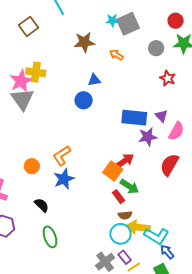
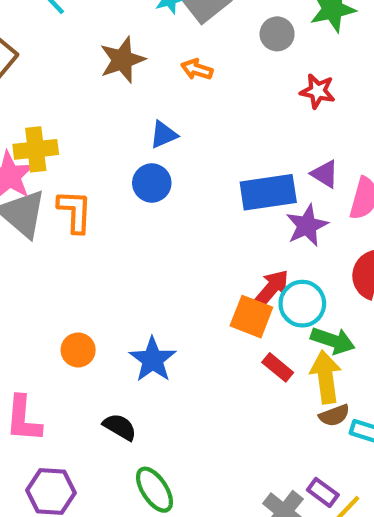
orange L-shape: (62, 156) -> (75, 211), moved, turned 140
green arrow: (129, 186) -> (333, 341), moved
brown semicircle: (125, 215) -> (334, 415), moved
yellow arrow: (138, 227) -> (326, 377), moved, turned 90
cyan circle: (120, 234) -> (302, 304), moved

